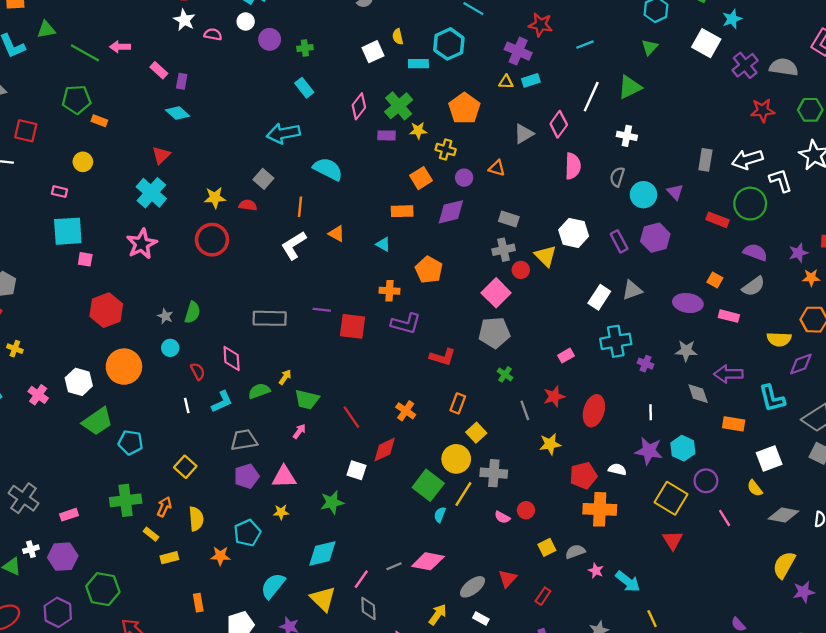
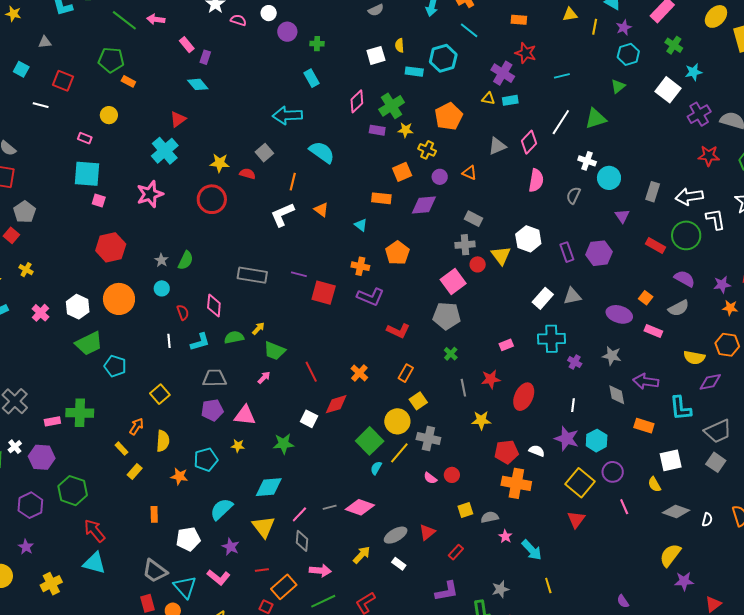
cyan circle: (643, 195) -> (609, 178), moved
green cross: (126, 500) -> (80, 413), moved
white cross: (31, 549) -> (15, 447), turned -32
yellow rectangle: (169, 558) -> (135, 471), turned -42

